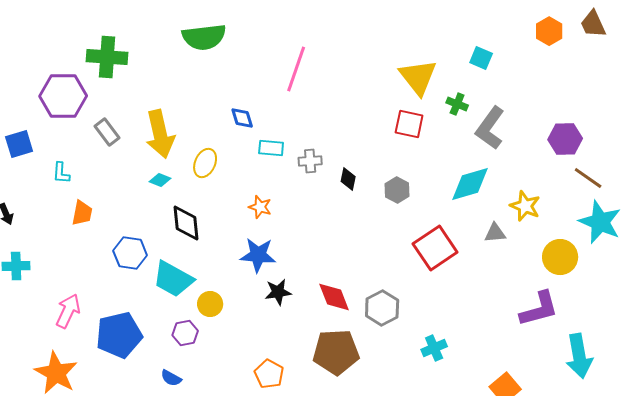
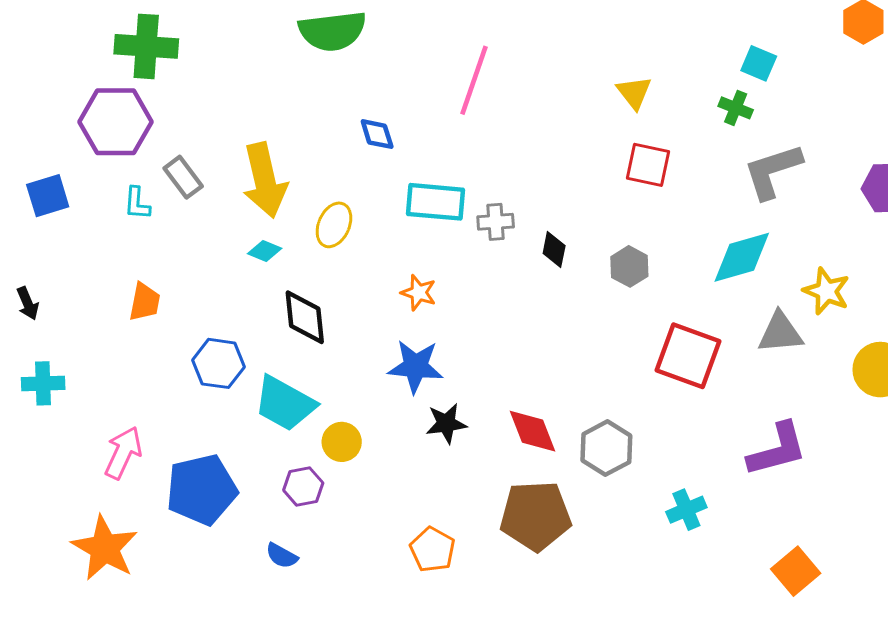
green cross: (107, 57) -> (146, 46), moved
yellow triangle: (418, 77) -> (634, 93), moved, size x0.6
green cross: (457, 104) -> (736, 108), moved
blue diamond: (242, 118) -> (377, 134), moved
gray L-shape: (490, 128) -> (773, 171), turned 36
cyan rectangle: (271, 148) -> (436, 202), size x1.5
cyan L-shape: (61, 173) -> (137, 203), moved
gray triangle: (495, 233) -> (780, 333), size x1.4
red square: (435, 248) -> (688, 356), turned -36
purple L-shape: (539, 309) -> (777, 450), moved

